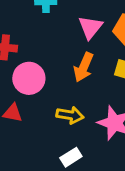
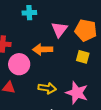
orange arrow: (84, 67) -> (43, 49), moved, turned 66

